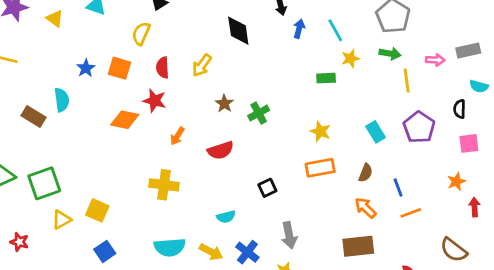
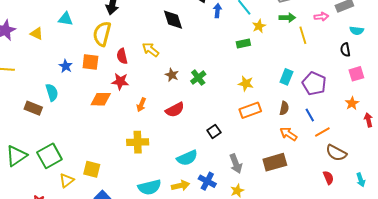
yellow semicircle: (141, 34) -> (102, 34), size x1.4
yellow arrow: (202, 65) -> (151, 50), turned 102
purple pentagon: (419, 127) -> (314, 84), moved
cyan rectangle: (376, 132) -> (286, 77), turned 63
cyan semicircle: (226, 217) -> (187, 158), size x1.5
brown rectangle: (358, 246) -> (275, 162), moved
brown semicircle: (454, 250) -> (336, 153), moved
yellow arrow: (211, 252) -> (181, 186), turned -30

